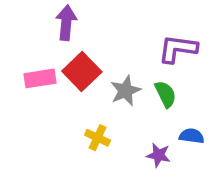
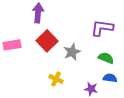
pink rectangle: (40, 78) -> (12, 45), moved
green semicircle: (166, 94) -> (106, 58), moved, turned -42

